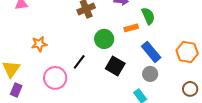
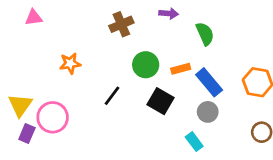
orange rectangle: (131, 28) -> (181, 69), moved
orange star: (39, 44) -> (70, 63), moved
pink circle: (55, 78) -> (53, 117), moved

